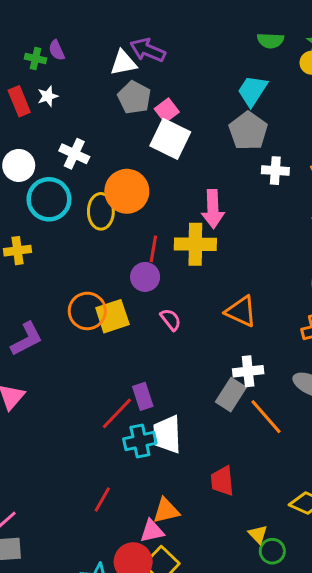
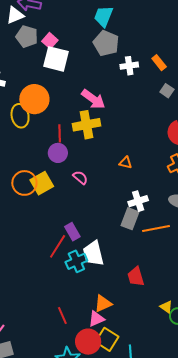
pink arrow: (213, 209) -> (93, 99), turned -40
orange triangle: (241, 311) -> (125, 163), size x0.6
orange line: (266, 417) -> (156, 228), turned -48
red line: (102, 500) -> (62, 316), moved, turned -42

